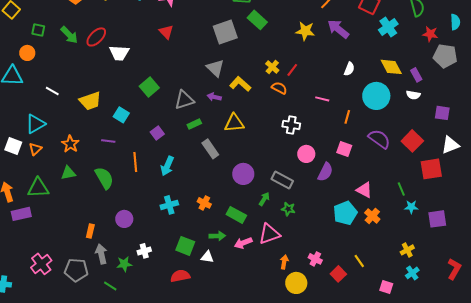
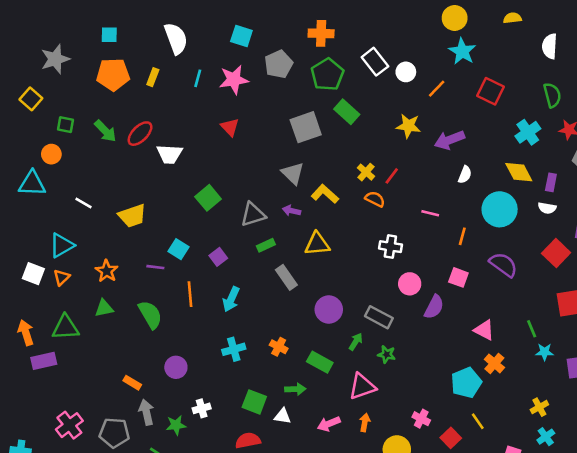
cyan cross: (388, 27) -> (528, 132), moved
purple arrow: (338, 29) -> (449, 140), moved, turned -60
purple rectangle: (416, 75) -> (551, 182), turned 40
cyan square: (121, 115) -> (179, 249), moved
red square: (412, 141) -> (556, 253), moved
cyan pentagon: (345, 213) -> (466, 383), moved
orange rectangle: (90, 231) -> (132, 383), turned -72
pink arrow: (243, 243) -> (329, 424), moved
orange arrow: (284, 262) -> (365, 423), moved

